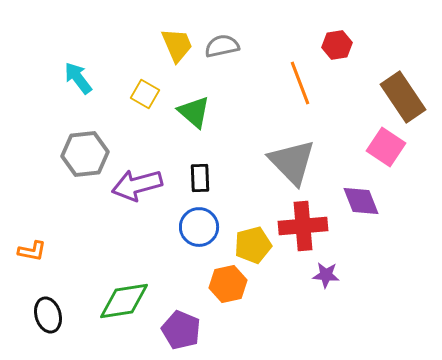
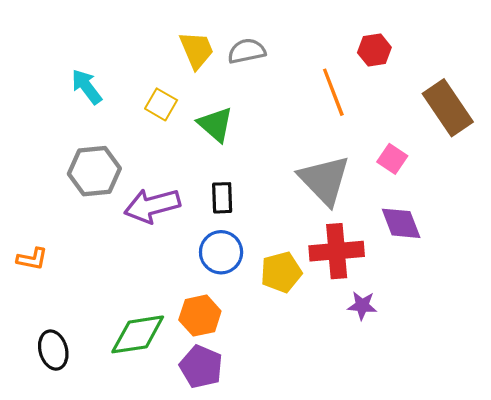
pink square: (386, 147) -> (392, 159), moved, size x0.7
orange L-shape: (32, 251) -> (32, 259), moved
orange hexagon: (228, 284) -> (200, 316), moved

